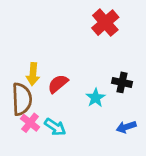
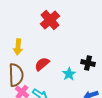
red cross: (105, 23) -> (50, 20), moved
yellow arrow: (33, 74) -> (18, 47), moved

